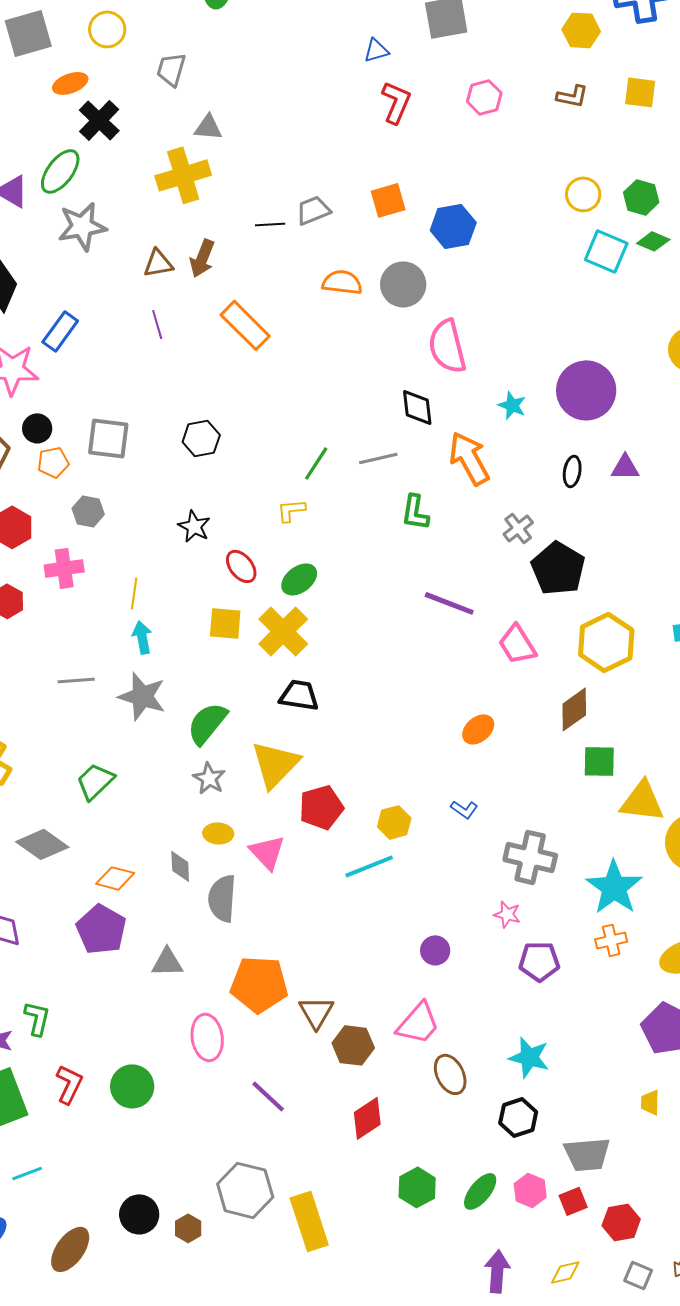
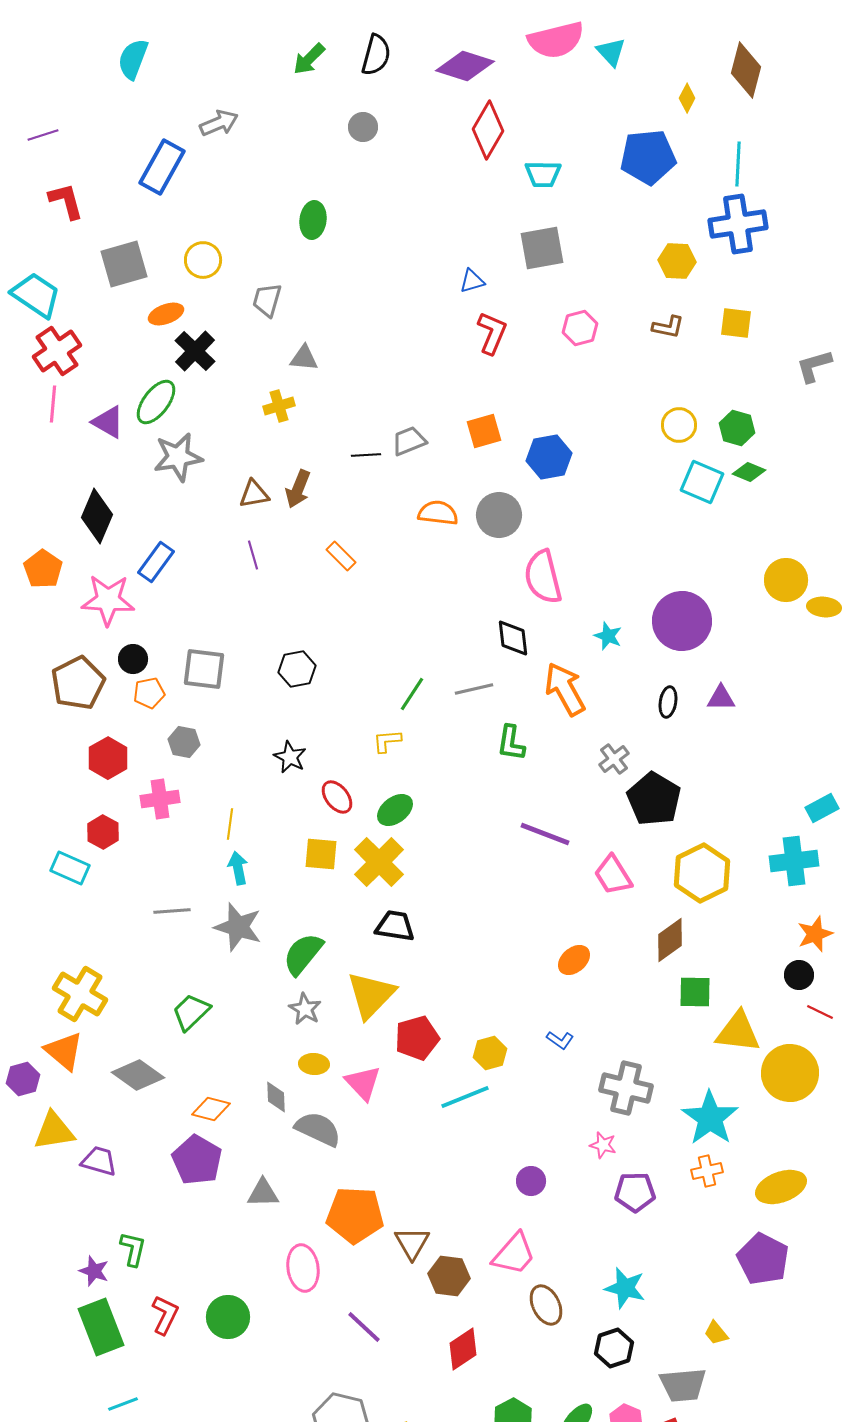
yellow cross: (183, 175) -> (279, 406), size x0.6
orange rectangle: (245, 325) -> (341, 556), size x0.6
gray semicircle: (222, 898) -> (318, 1129), turned 111
yellow trapezoid: (650, 1102) -> (716, 1333), moved, turned -40

